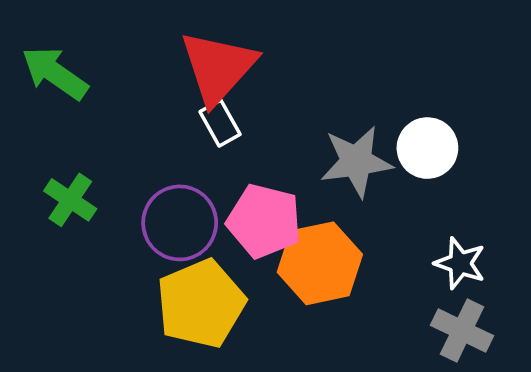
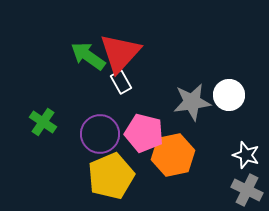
green arrow: (55, 73) -> (88, 56), moved

